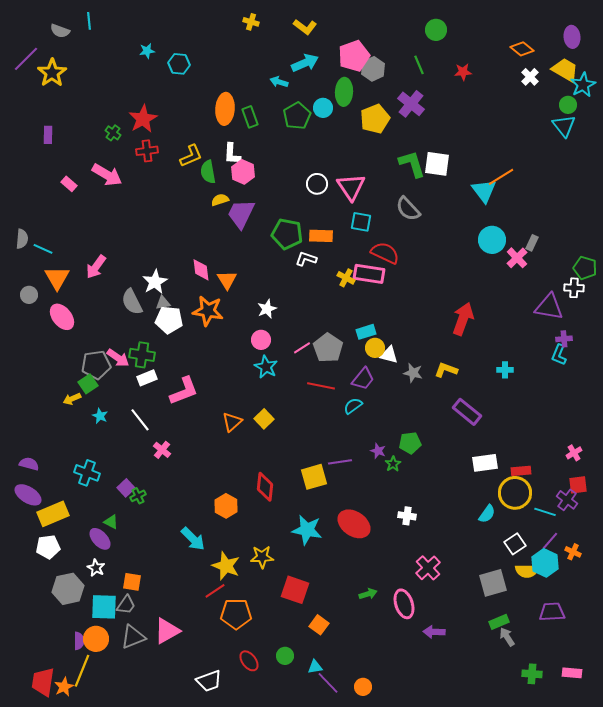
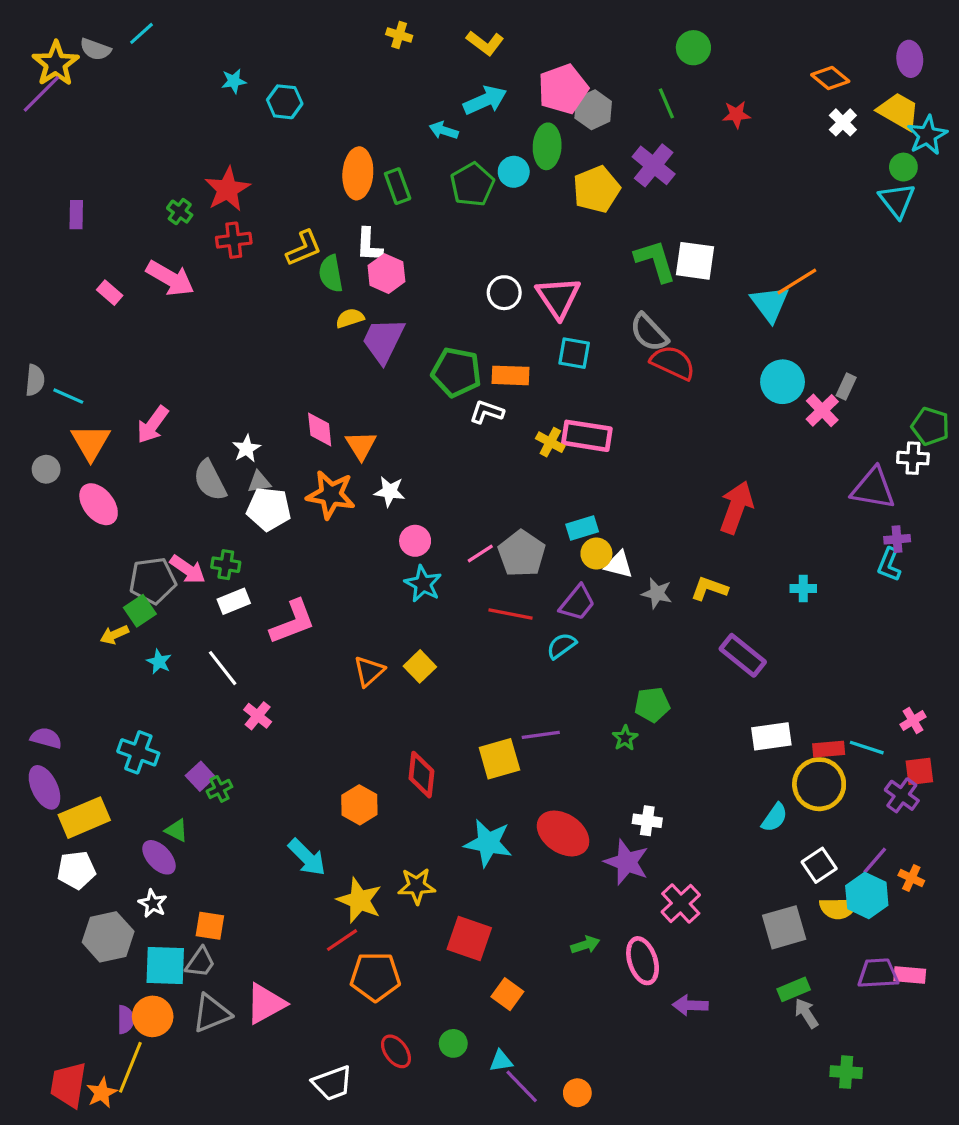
cyan line: (89, 21) -> (141, 33), turned 54
yellow star: (52, 73) -> (56, 64), moved
red semicircle: (385, 253) -> (673, 363), moved
white star: (155, 282) -> (246, 449), size x0.7
white star: (267, 309) -> (390, 491), moved, turned 30
green cross: (142, 355) -> (226, 565), size x0.7
purple star: (378, 451) -> (627, 862), moved, size x1.8
purple ellipse: (28, 495) -> (44, 787), turned 32
cyan line: (545, 512) -> (867, 748), moved
pink rectangle: (572, 673) -> (910, 975), moved

